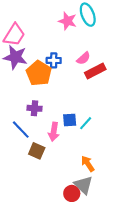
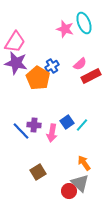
blue cross: (54, 60) -> (52, 66), turned -32
purple cross: (35, 108) -> (34, 125), moved
blue square: (70, 120) -> (67, 122), turned -32
brown square: (37, 151) -> (38, 172), moved, turned 35

